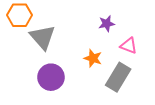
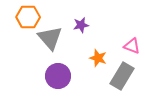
purple star: (107, 24) -> (81, 25), moved

